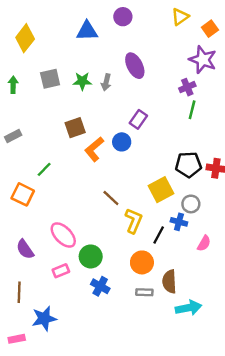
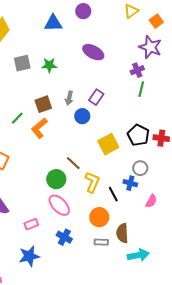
purple ellipse: (135, 66) -> (93, 52), turned -35
gray arrow: (106, 82) -> (69, 98), moved
orange L-shape: (94, 149) -> (39, 128), moved
black pentagon: (188, 165) -> (138, 135), turned 30
green line: (44, 169) -> (17, 118), moved
yellow square: (161, 190) -> (108, 144), moved
pink ellipse: (63, 235) -> (59, 205), moved
black line: (159, 235) -> (113, 194), turned -56
green circle: (91, 256) -> (56, 179), moved
blue star: (44, 318) -> (29, 256), moved

